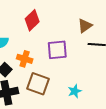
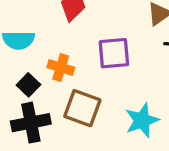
cyan star: (75, 91) -> (142, 120), size x1.5

